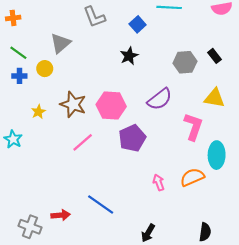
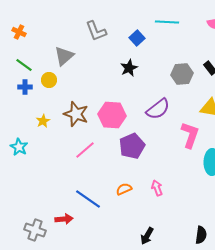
orange cross: (13, 18) -> (19, 32), turned 32
orange semicircle: (192, 177) -> (124, 189), moved, size x0.7
blue line: (101, 205) -> (88, 199), moved

